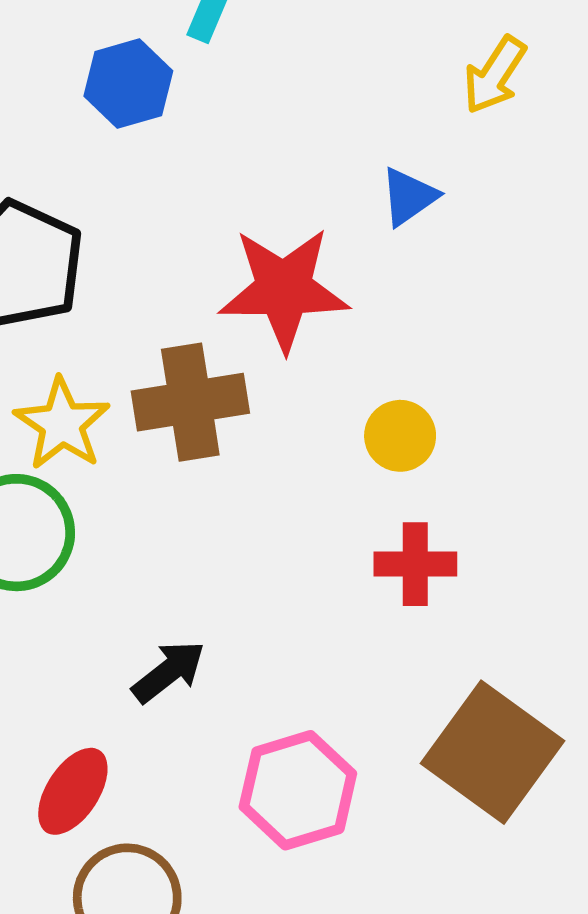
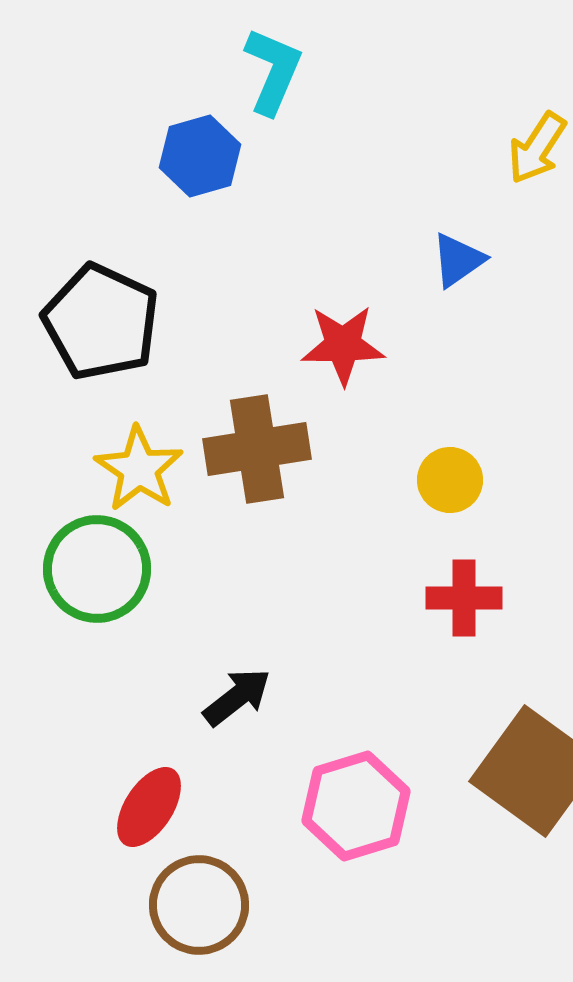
red star: (284, 289) -> (343, 345), size x0.7

